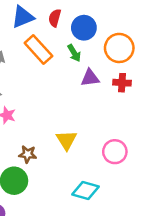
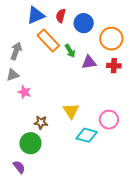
green arrow: (74, 53) -> (70, 51), moved
cyan diamond: (85, 191) -> (87, 135), moved

